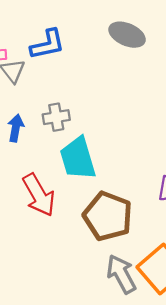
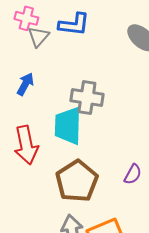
gray cross: (56, 117) -> (87, 98), moved, size x1.4

